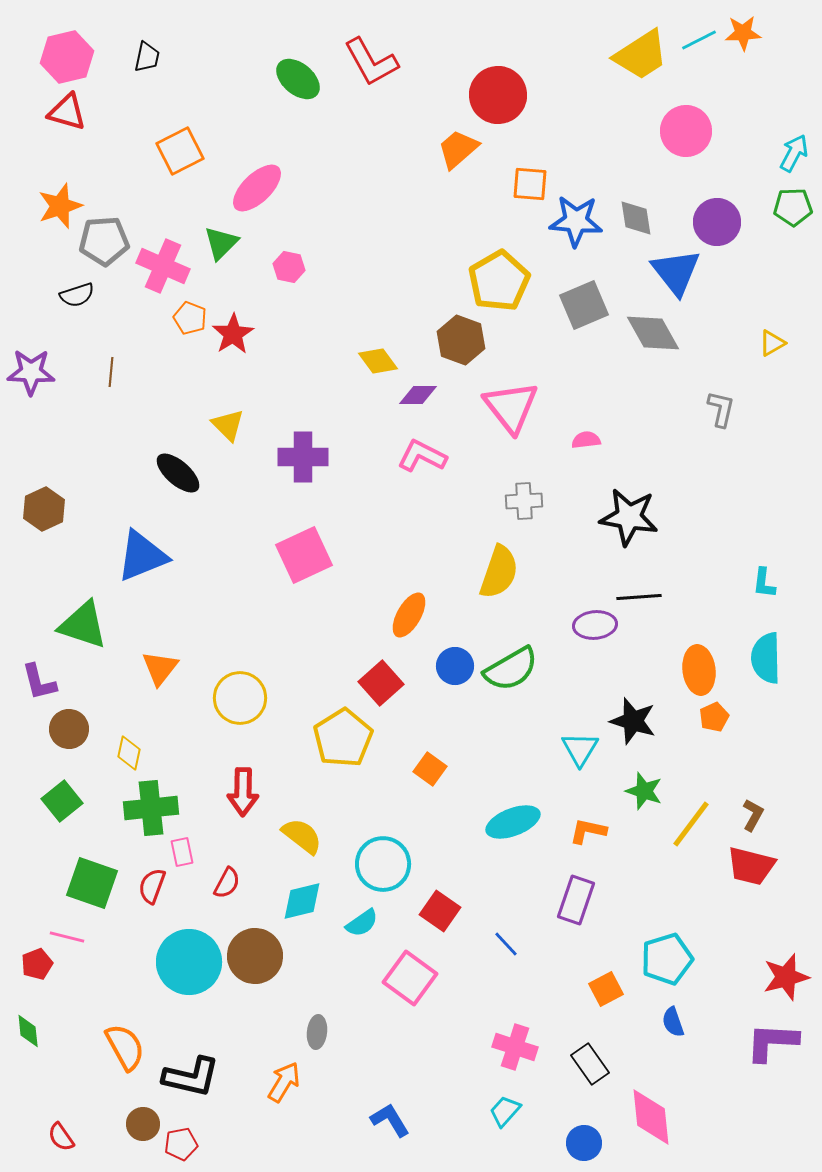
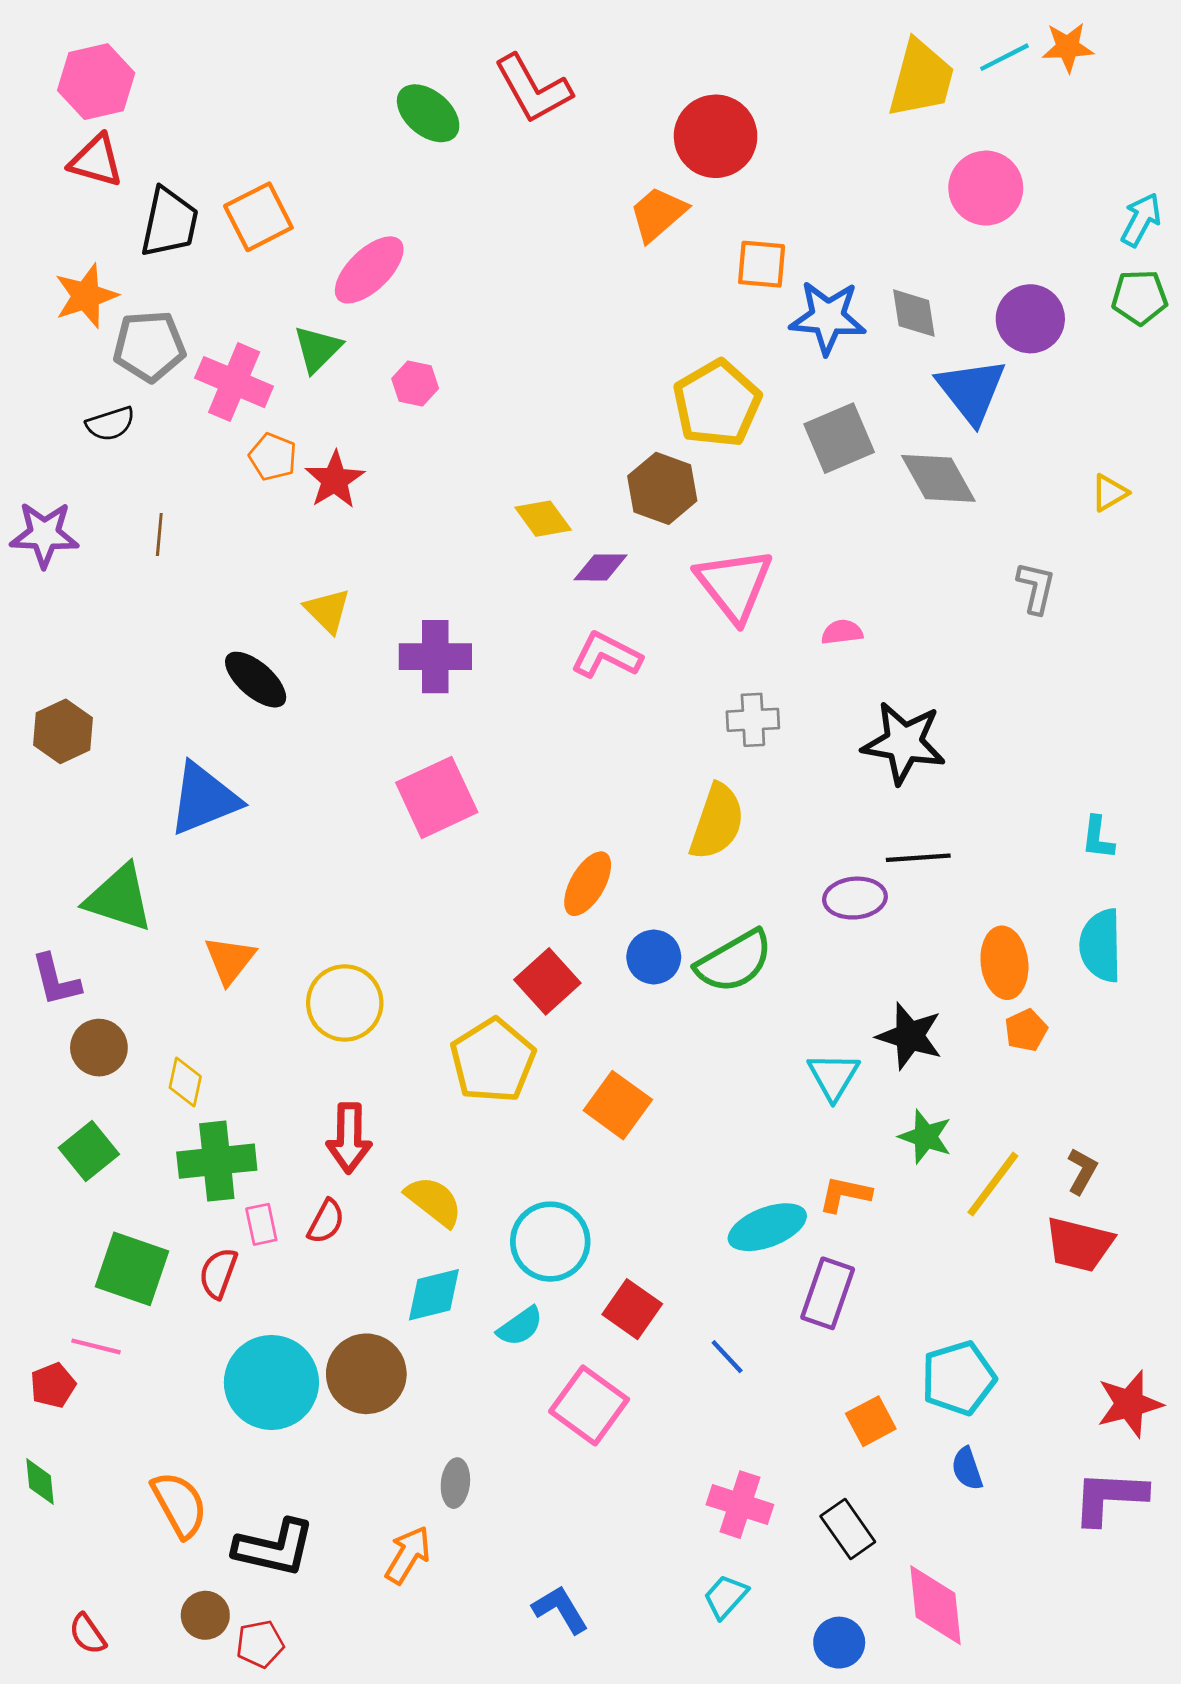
yellow trapezoid: (641, 55) -> (921, 79), turned -42
black trapezoid: (147, 57) -> (169, 223), moved, size x1.6
orange square: (430, 769) -> (618, 1105), size x1.4
cyan ellipse: (513, 822) -> (767, 1227), moved
red semicircle: (227, 883) -> (326, 1221), moved

